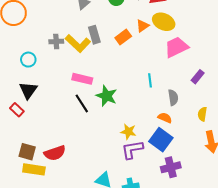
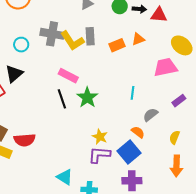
yellow ellipse: (164, 22) -> (182, 45), moved
gray cross: (56, 41) -> (52, 34), size x1.6
gray semicircle: (173, 98) -> (151, 115), turned -133

